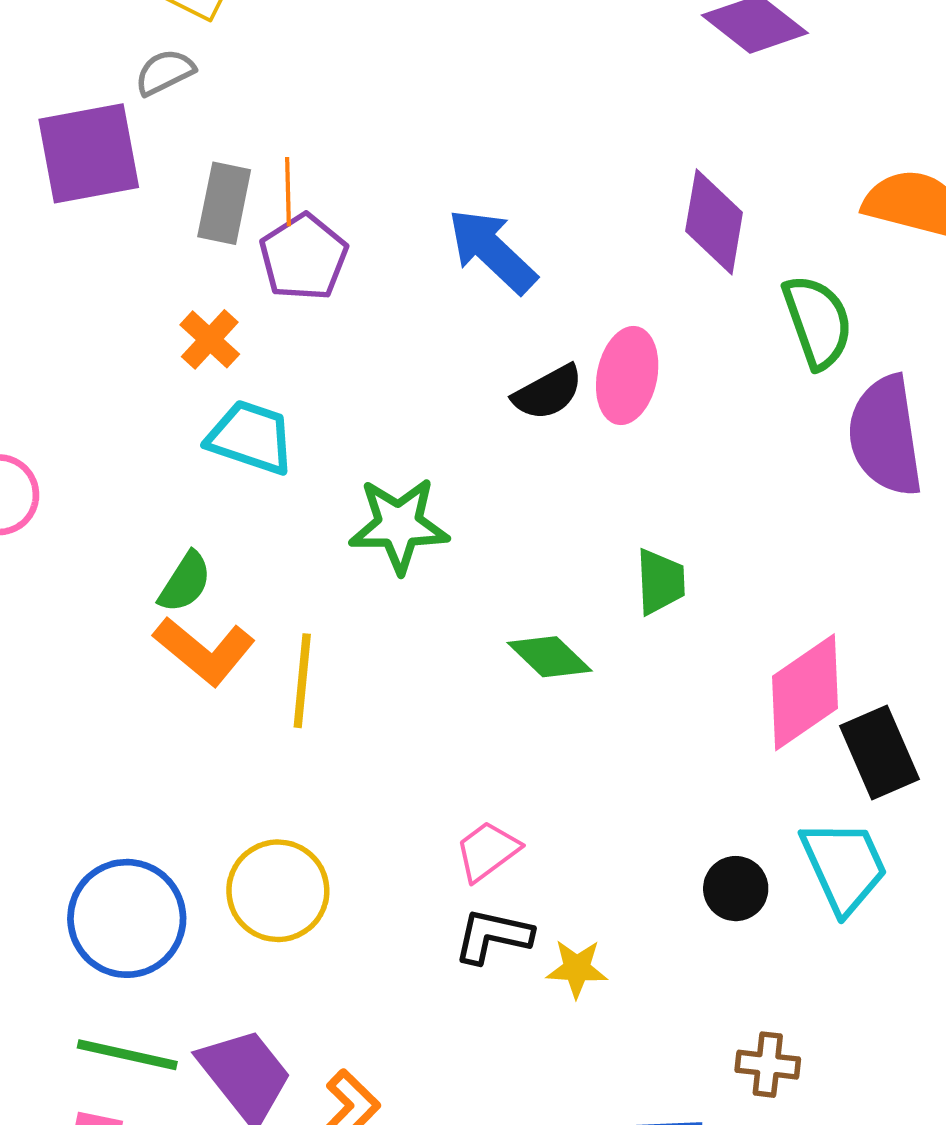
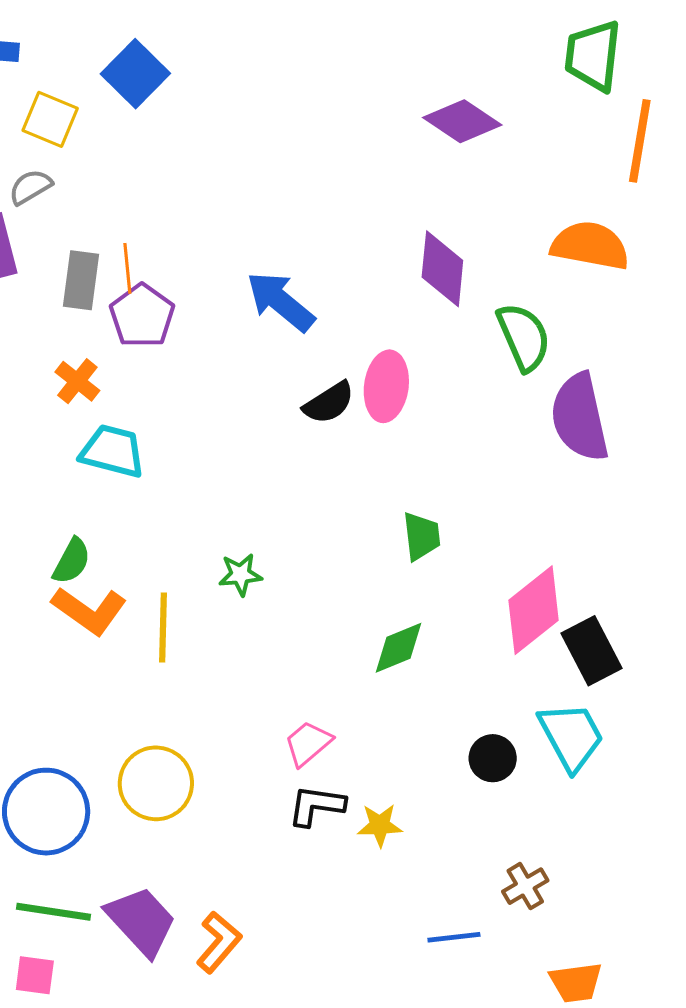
green star: (399, 525) -> (240, 575), moved, size x0.6
green diamond: (550, 657) -> (398, 648), moved, turned -62
brown cross: (768, 1065) -> (525, 886), turned -33

